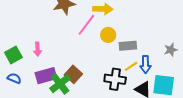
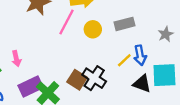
gray rectangle: (128, 46) -> (124, 24), moved
brown square: (73, 74) -> (77, 80), moved
black cross: (115, 79) -> (94, 78), moved, turned 35

